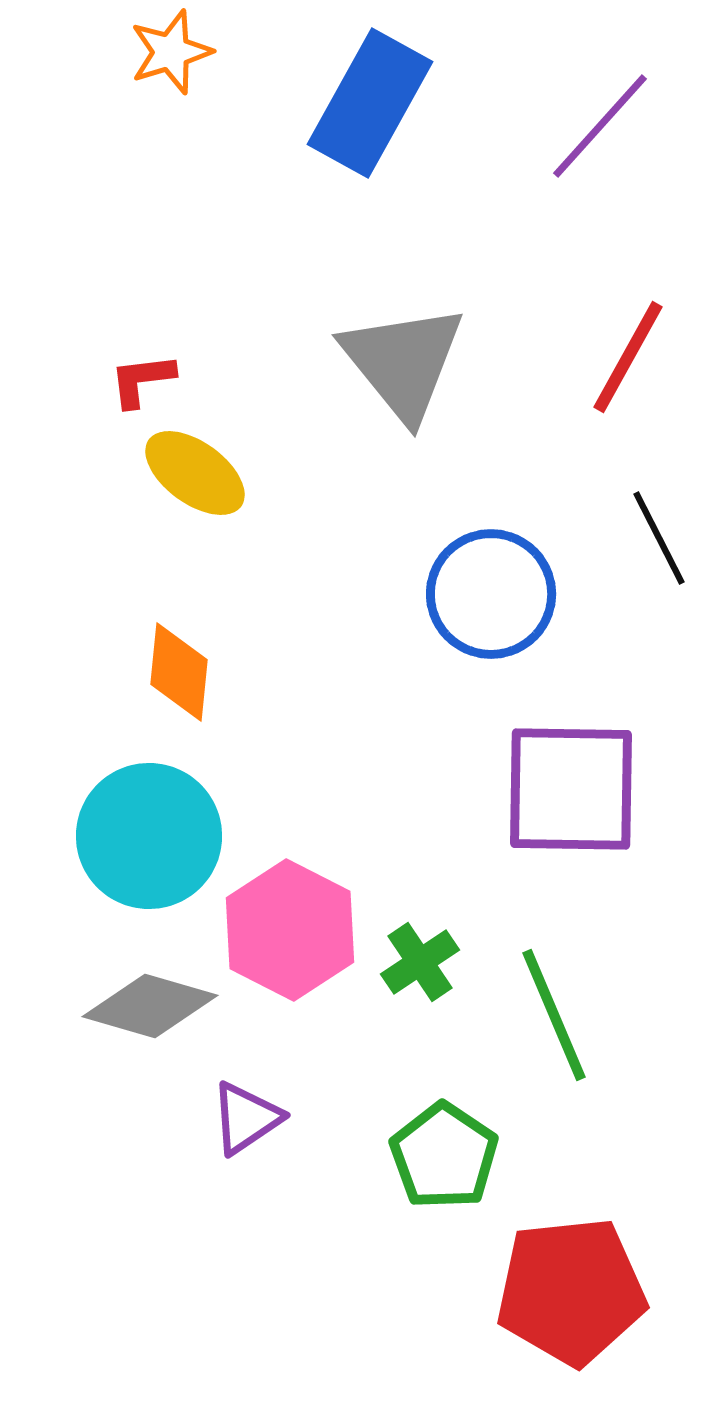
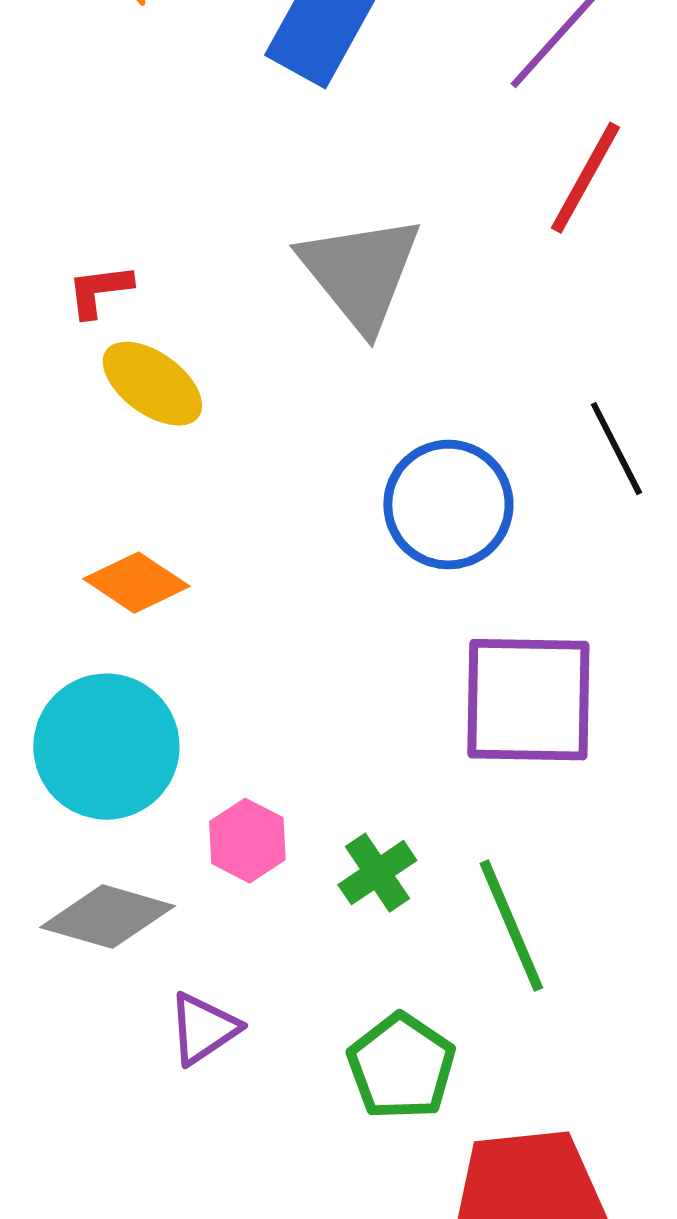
red line: (628, 357) -> (585, 178), moved
orange diamond: (179, 672) -> (136, 583), turned -62
pink hexagon: (290, 930) -> (247, 841), size x0.6

